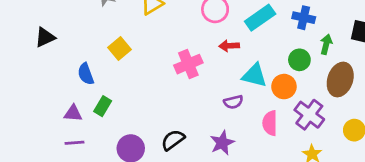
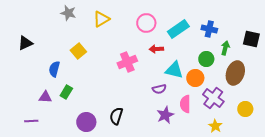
blue semicircle: (86, 74) -> (54, 69), turned 35
black semicircle: (173, 140) -> (116, 116), turned -36
purple line: (75, 143) -> (31, 121), moved
purple star: (222, 143) -> (165, 115), moved

